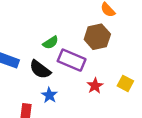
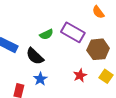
brown hexagon: (97, 37) -> (98, 49), moved
purple rectangle: (72, 60) -> (73, 32), moved

